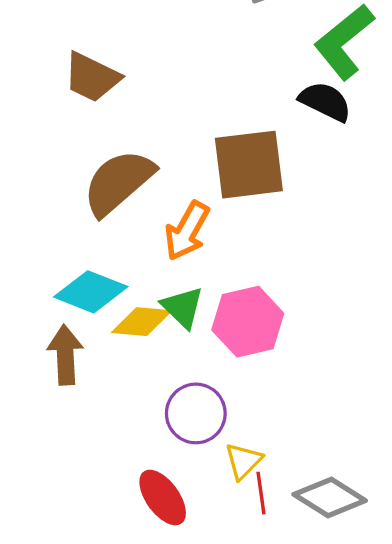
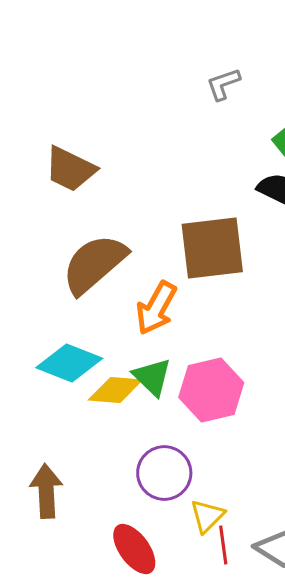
brown arrow: (65, 355) -> (46, 491), moved

